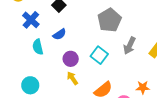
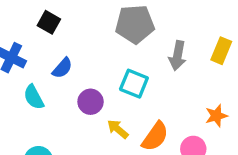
gray pentagon: (109, 20) -> (135, 24), turned -30
yellow arrow: (72, 78) -> (118, 129), moved

